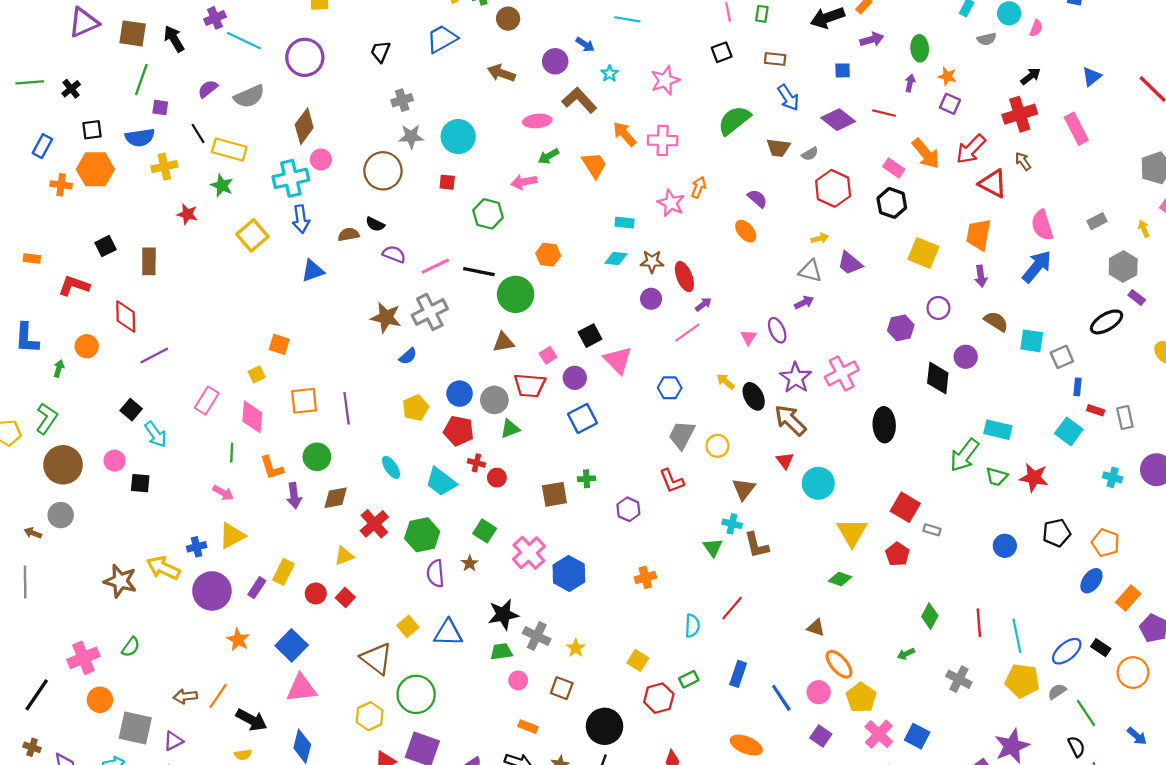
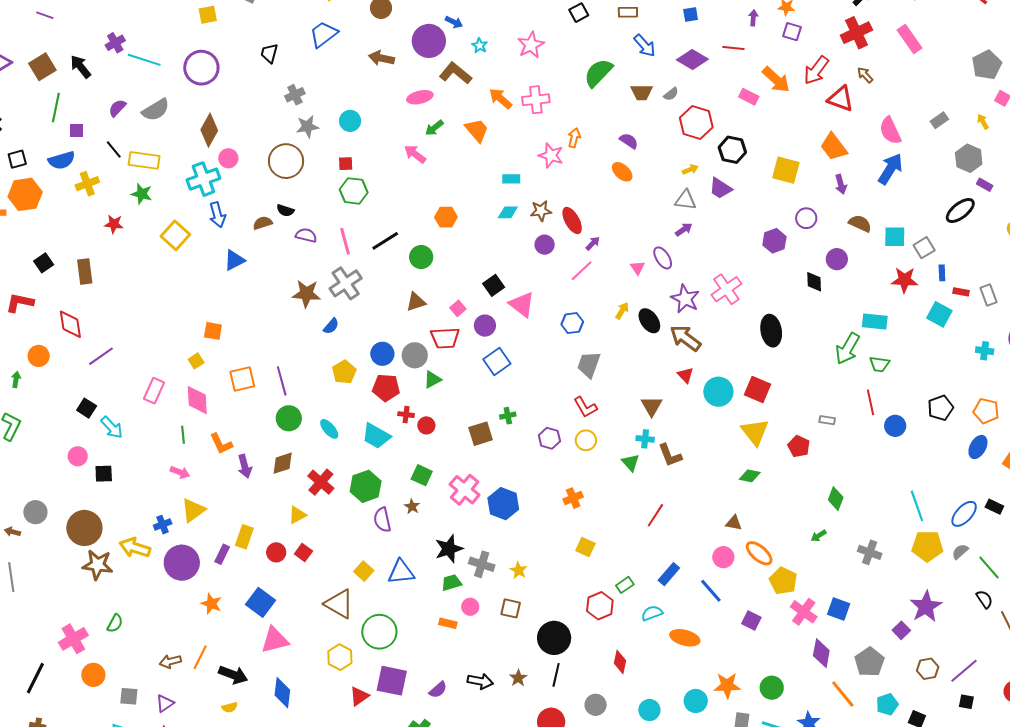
brown square: (133, 33) -> (42, 67), turned -32
purple circle: (555, 61) -> (429, 41), size x1.4
cyan circle: (458, 137) -> (350, 121), size x0.7
pink arrow: (524, 182) -> (415, 154), turned 55
black hexagon: (892, 203) -> (732, 150), moved
green hexagon: (488, 214) -> (354, 191), moved
orange trapezoid: (979, 235) -> (834, 147), turned -40
pink line: (435, 266) -> (345, 241), turned -72
black line: (479, 272) -> (385, 241), turned -36
green circle: (516, 294) -> (421, 257), size x0.7
black diamond: (938, 378) -> (814, 282), size x0.7
yellow arrow: (726, 382) -> (622, 311), turned 90
yellow circle: (717, 446) -> (586, 440), moved
green circle: (317, 457) -> (289, 418), moved
brown circle: (63, 465) -> (84, 528), moved
red star: (1034, 478) -> (904, 280), moved
red square: (905, 507) -> (757, 389), moved
red line: (979, 623) -> (870, 402), moved
cyan semicircle: (692, 626) -> (652, 613), moved, turned -105
yellow square: (638, 660) -> (585, 547), moved
blue rectangle: (738, 674) -> (669, 574), turned 30
pink circle: (819, 692) -> (723, 557), moved
orange rectangle: (528, 727) -> (448, 623), moved
gray square: (135, 728) -> (129, 696), size x0.6

